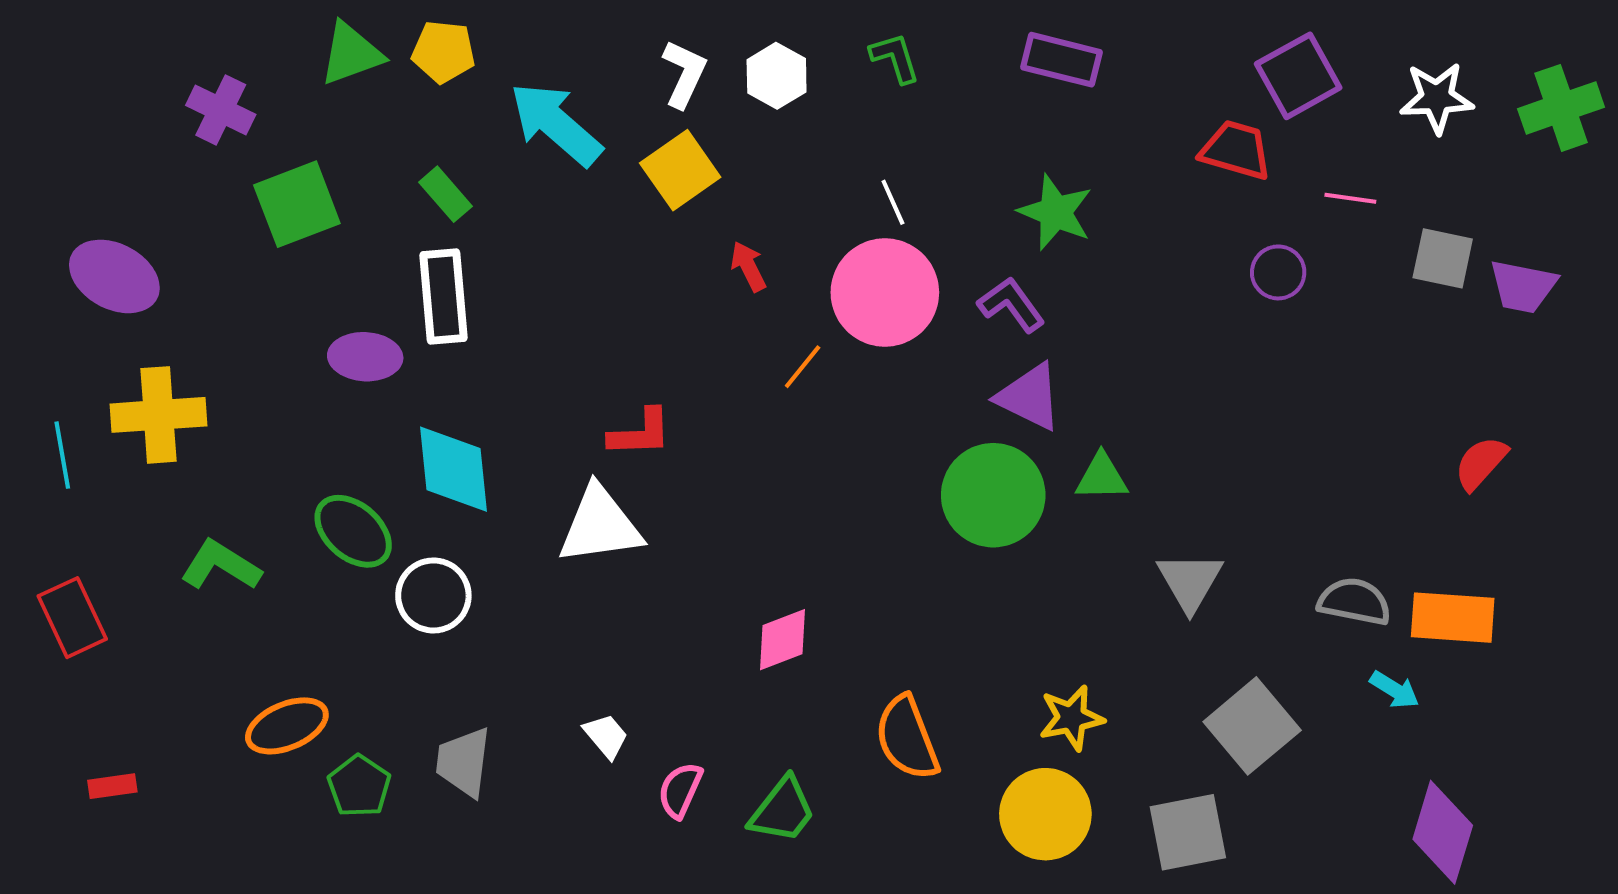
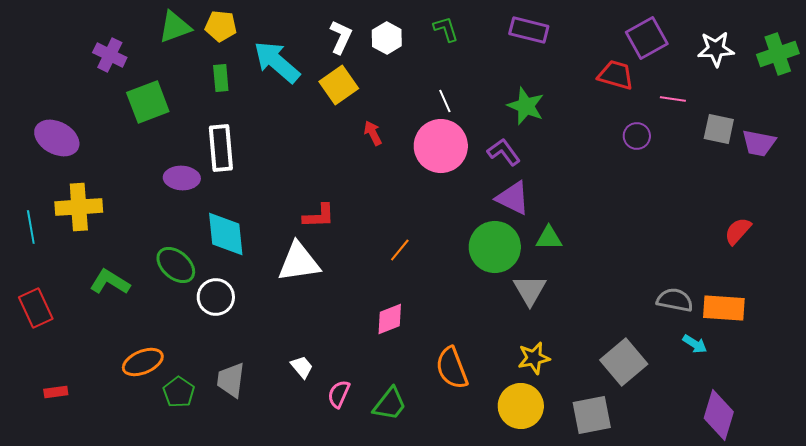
green rectangle: (445, 194) -> (221, 78), moved, turned 36
orange line: (803, 367) -> (400, 250), moved
gray triangle: (1190, 581) -> (530, 290), moved

